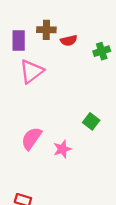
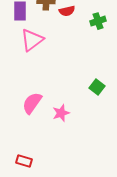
green square: (91, 121) -> (97, 87), moved

